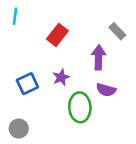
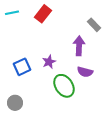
cyan line: (15, 16) -> (12, 13), turned 72
red rectangle: (57, 35) -> (43, 14), moved
green ellipse: (80, 107) -> (64, 86), turned -30

